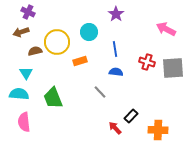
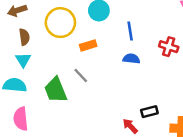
brown semicircle: (35, 51) -> (24, 37), moved, turned 96
gray line: (100, 92) -> (81, 76), moved
black rectangle: (131, 116) -> (149, 112), turned 32

